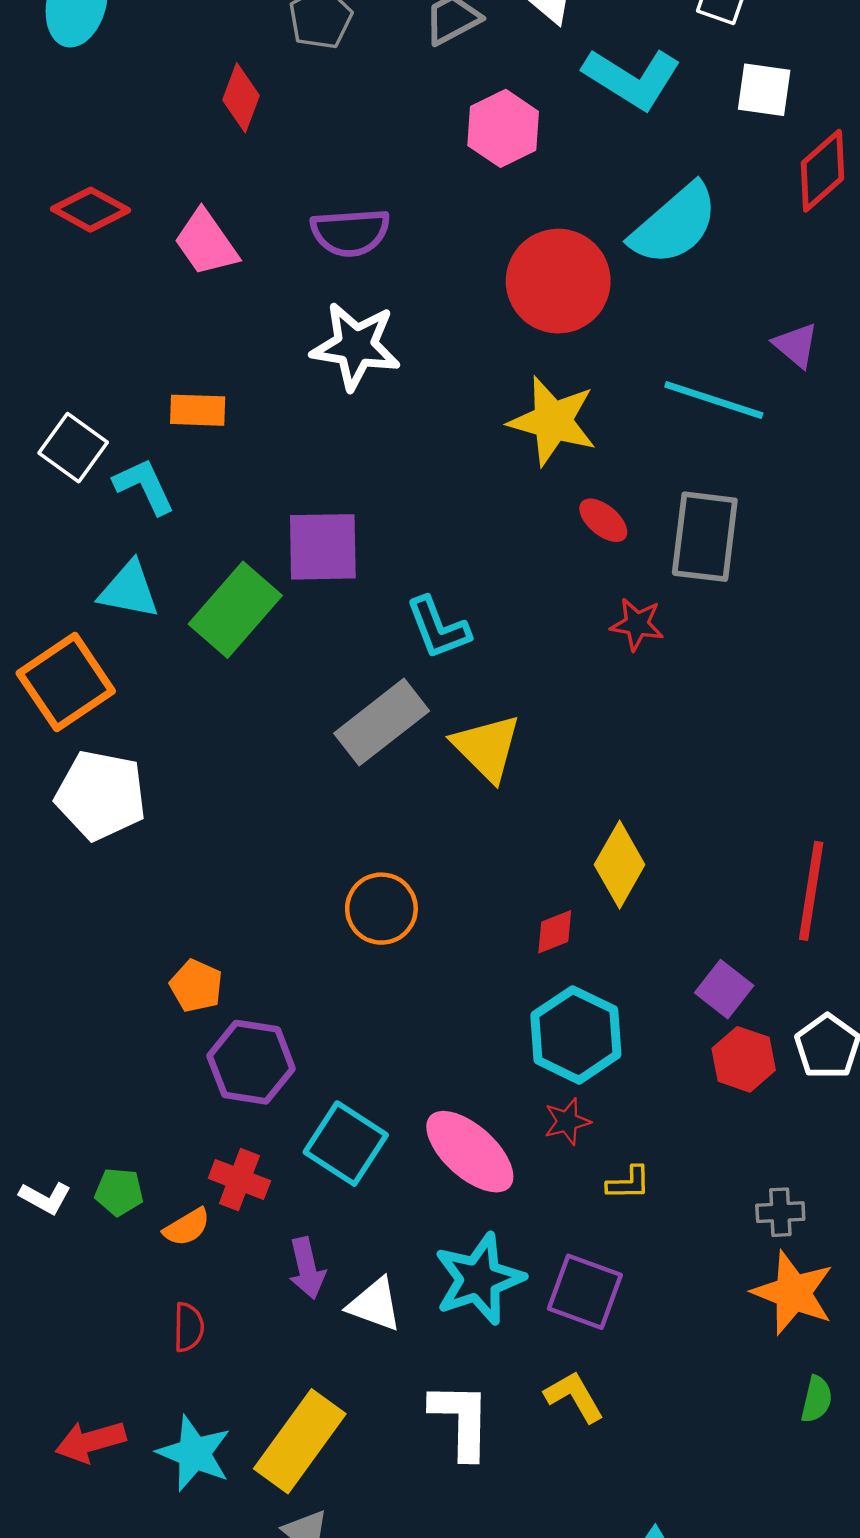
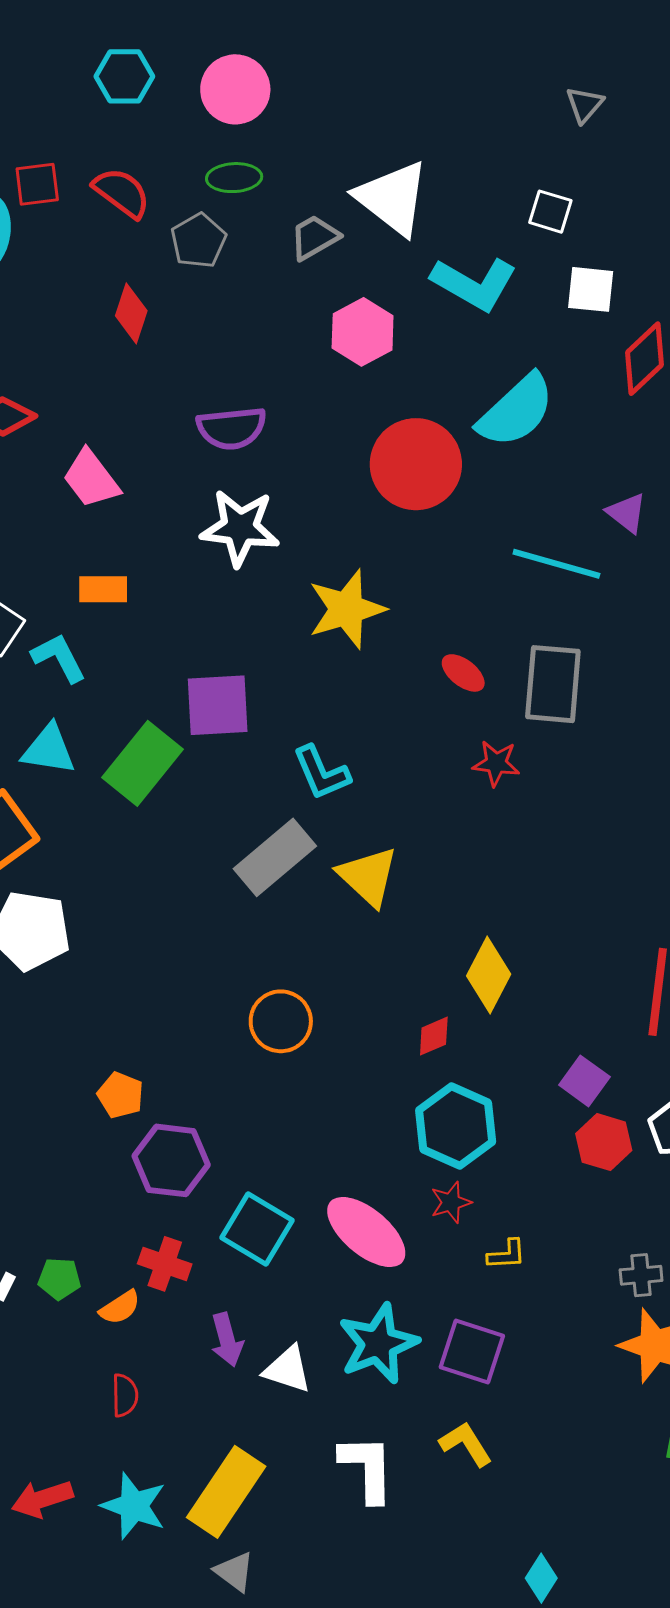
pink trapezoid: (206, 243) -> (91, 479), moved
yellow star: (553, 421) -> (347, 609), moved, turned -30

